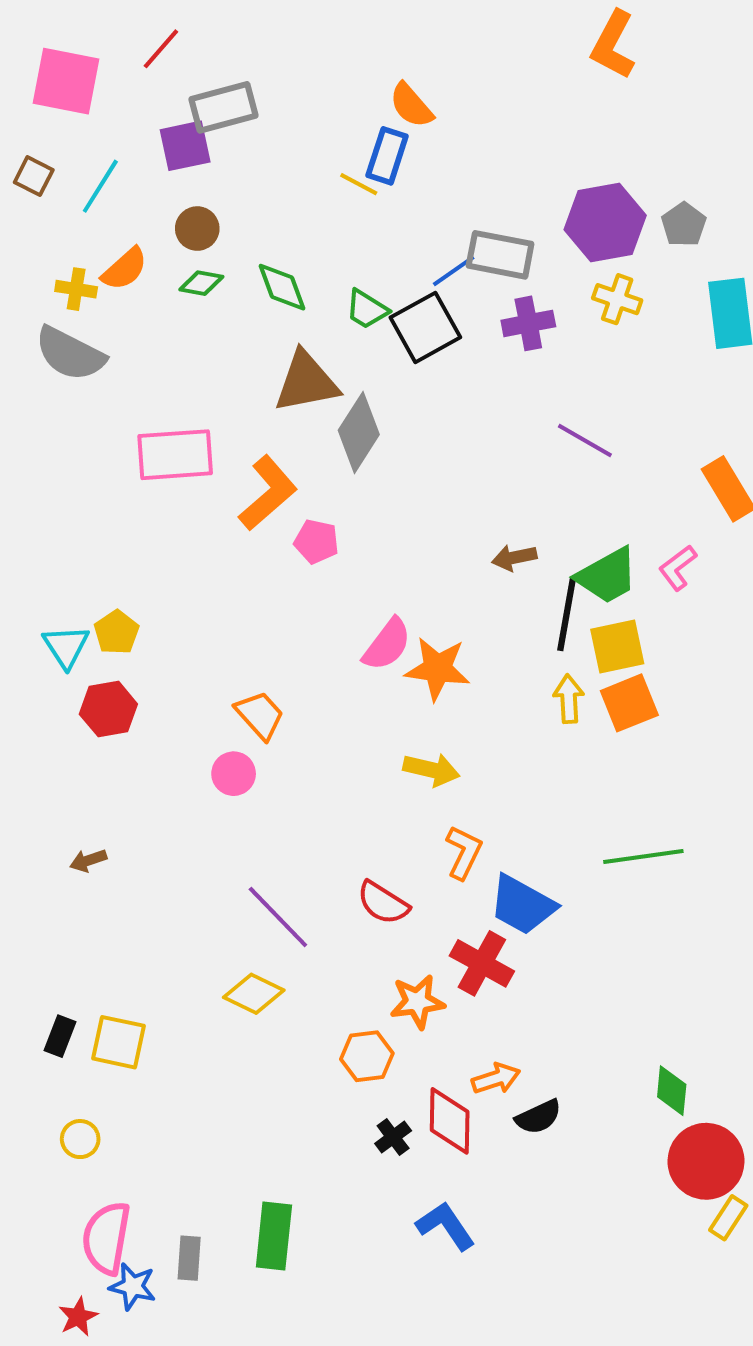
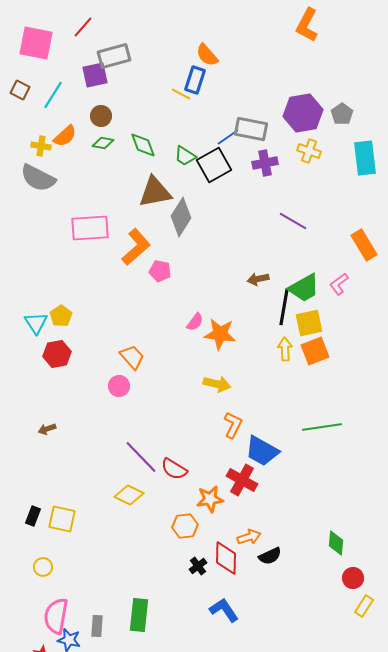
pink semicircle: (387, 644) -> (195, 322), size x0.7
red semicircle: (383, 903) -> (174, 469), moved
red circle: (706, 1161) -> (353, 578), size x0.6

